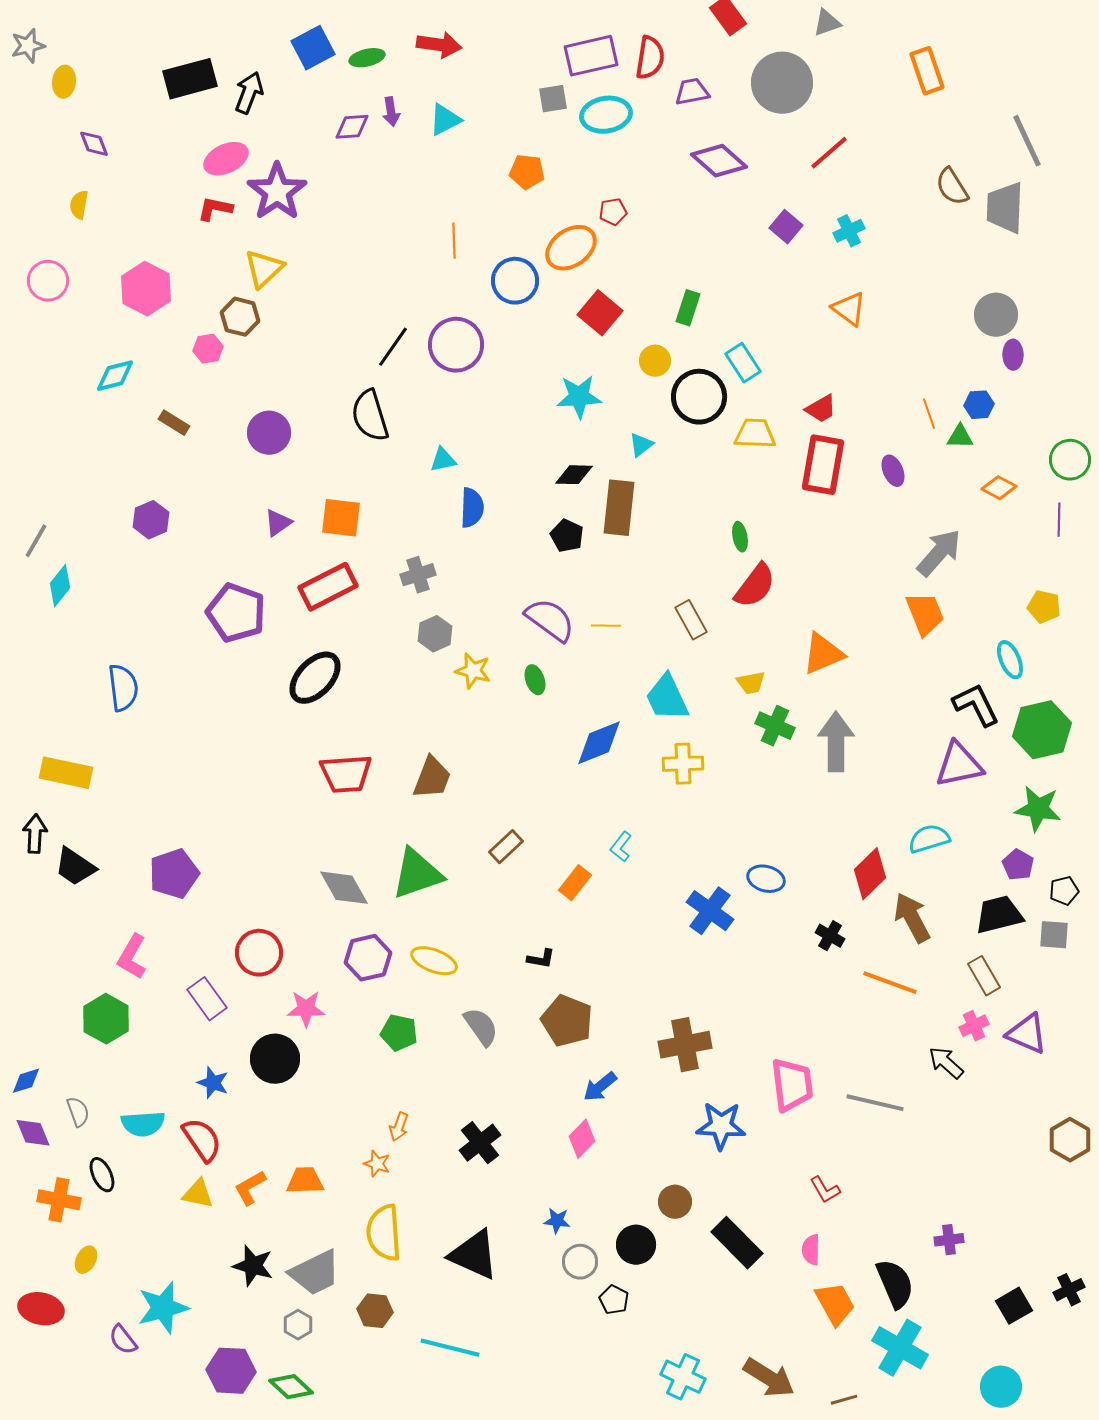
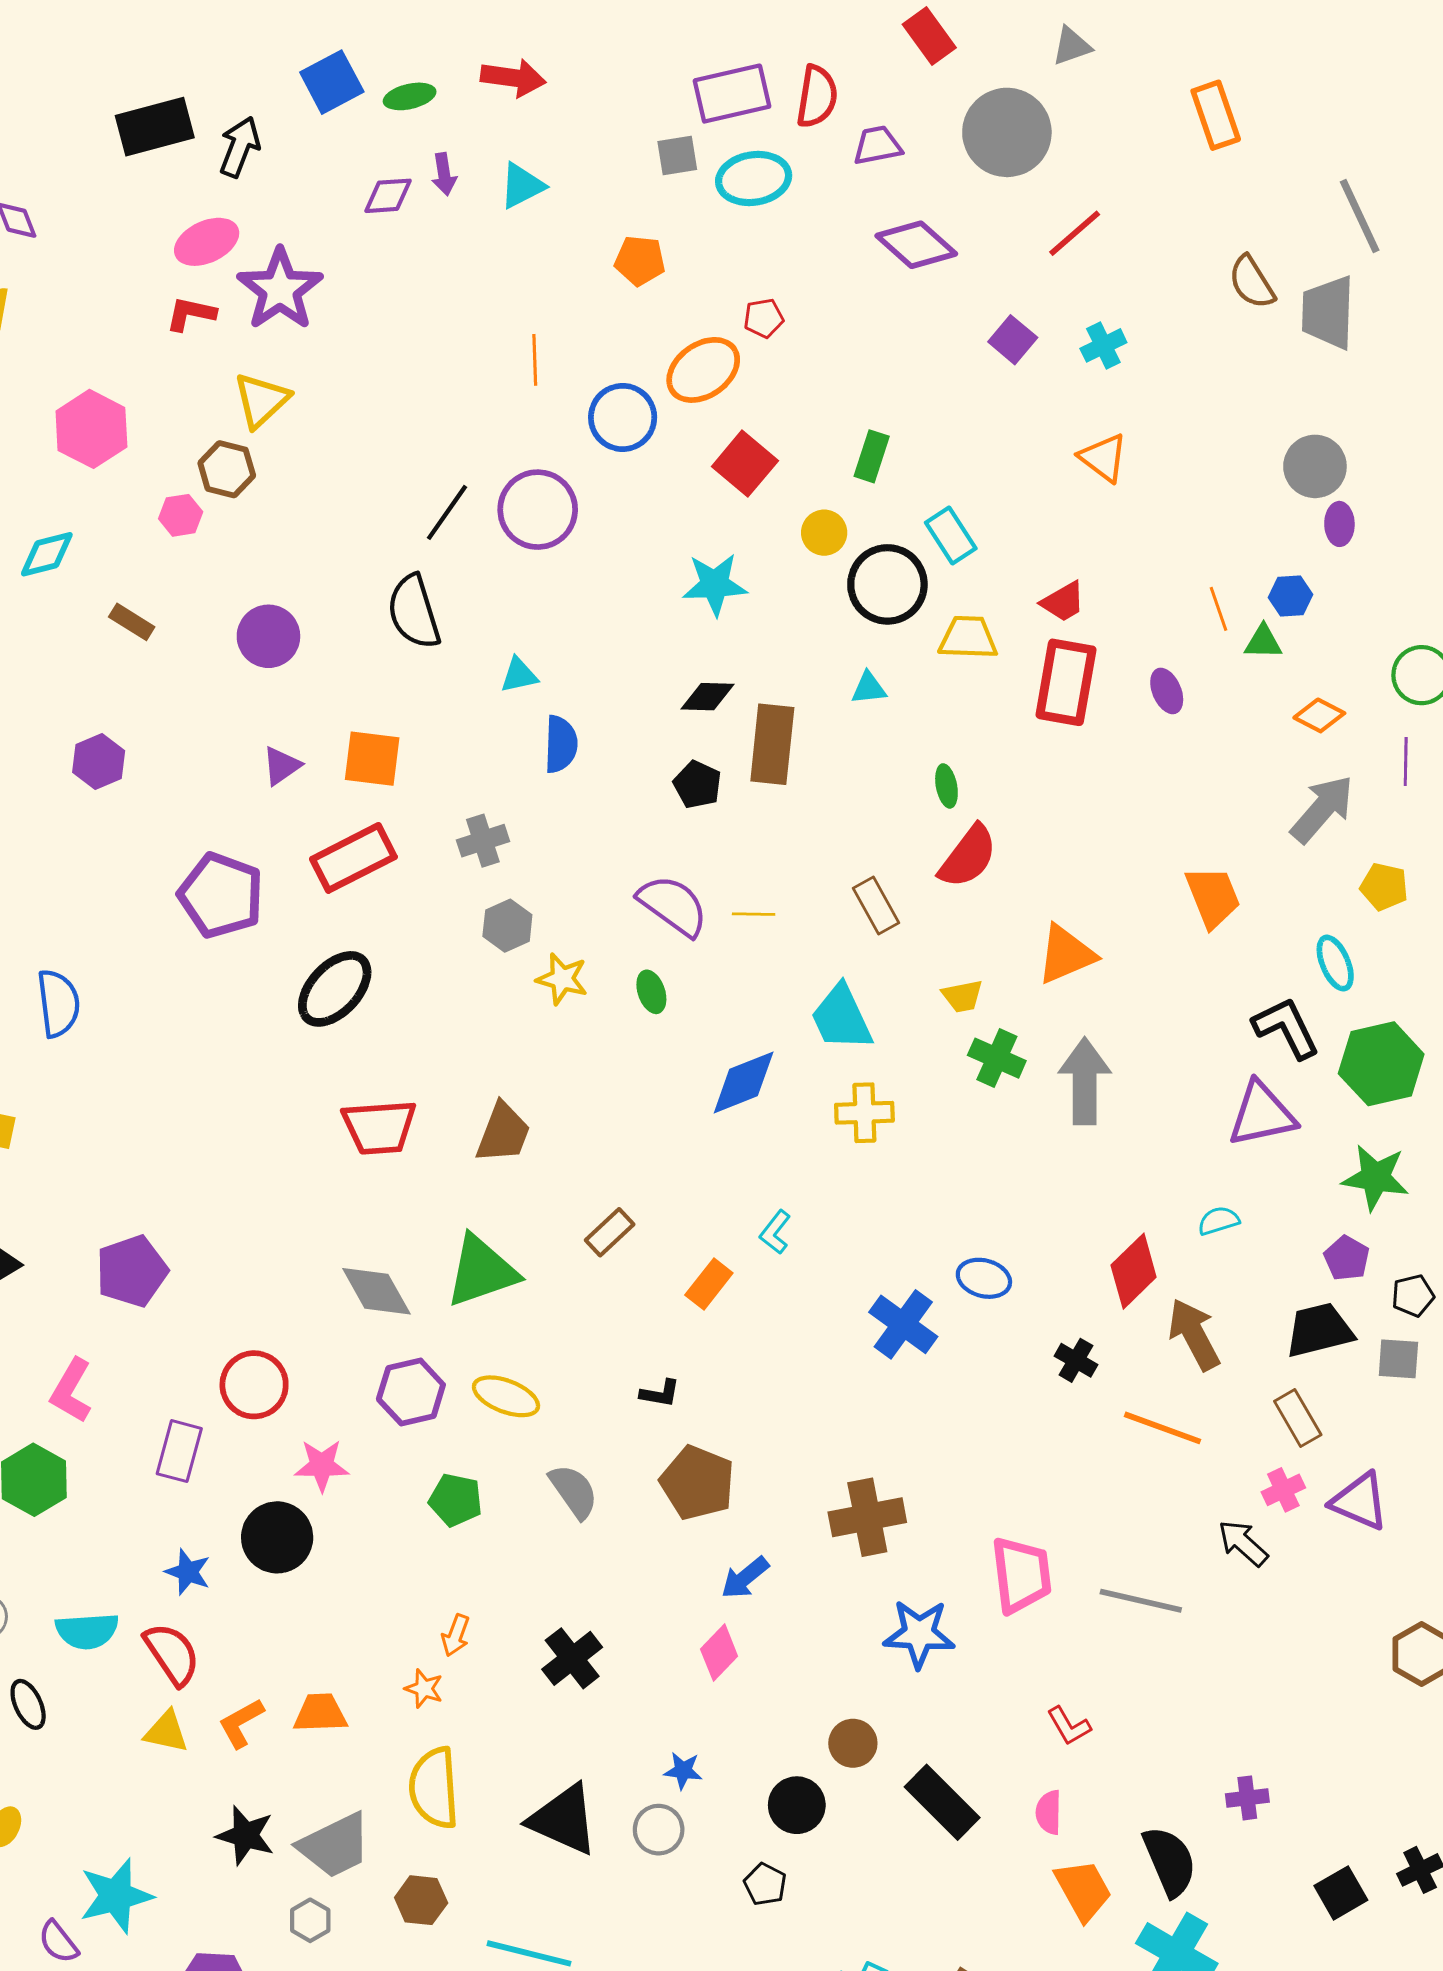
cyan triangle: (641, 445) -> (869, 688), moved, turned 32
gray arrow: (939, 553) -> (1322, 809), moved
cyan semicircle: (929, 839) -> (1219, 1221), size x0.7
purple rectangle: (207, 999) -> (179, 1451), turned 51
gray circle: (580, 1262) -> (659, 1830), moved

